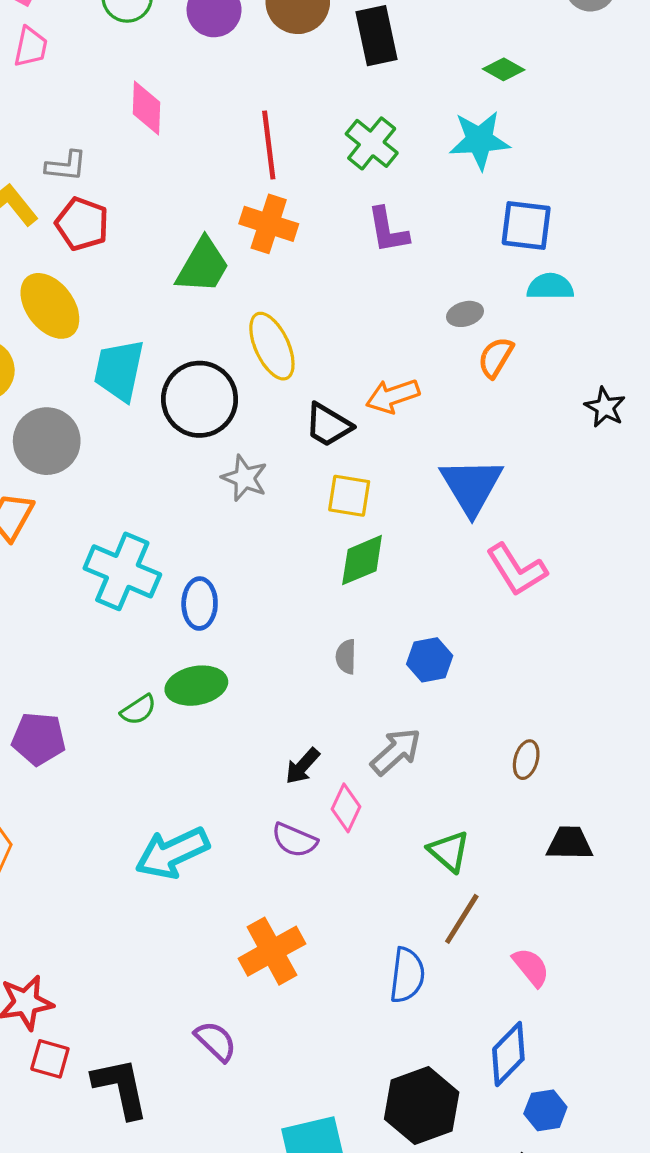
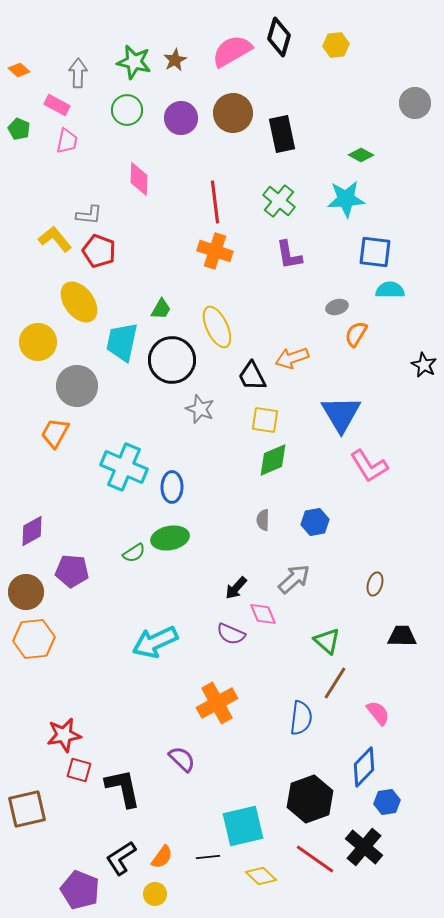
green trapezoid: (203, 266) -> (161, 309), moved, size x0.6
black trapezoid: (328, 425) -> (252, 376), turned 32
pink diamond: (346, 808) -> (263, 614), turned -48

